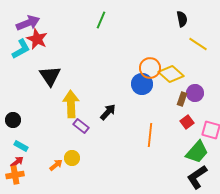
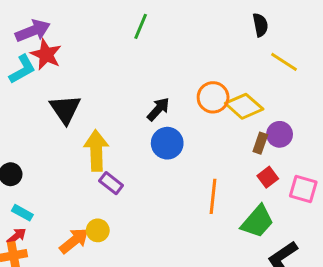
blue circle: (142, 84) -> (167, 143), moved
black arrow: (108, 112) -> (158, 109), moved
green trapezoid: (197, 152) -> (257, 222), moved
orange arrow: (56, 165) -> (74, 241), size x1.5

